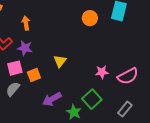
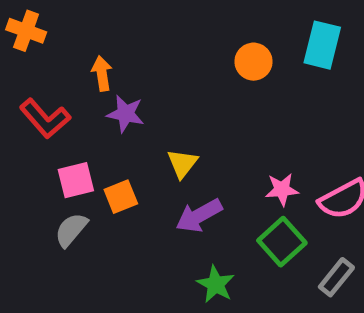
purple star: (25, 48) -> (126, 114), moved
purple arrow: (52, 99) -> (199, 216), moved
green square: (92, 99) -> (282, 242), moved

